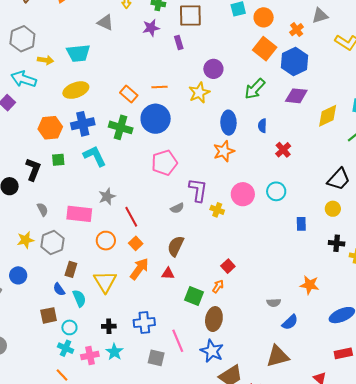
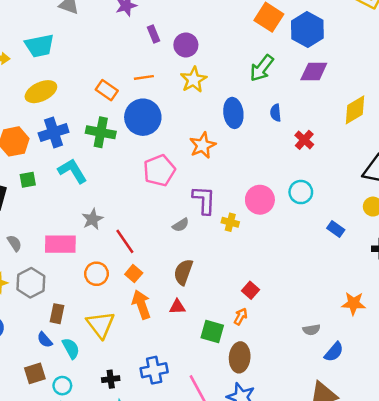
purple rectangle: (179, 43) -> (154, 34), moved
purple circle: (213, 69) -> (186, 45), moved
yellow diamond: (328, 116) -> (355, 110), moved
orange star: (224, 151) -> (203, 145), moved
blue rectangle: (301, 224) -> (336, 229), turned -48
orange arrow: (139, 269) -> (141, 305), turned -50

